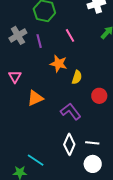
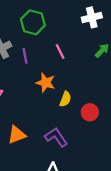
red circle: (99, 96) -> (90, 112), moved
orange triangle: (35, 98) -> (17, 135), moved

